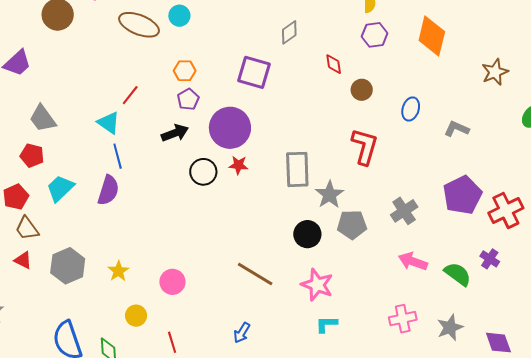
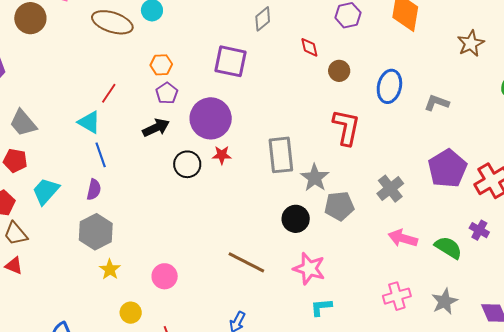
blue ellipse: (411, 109) -> (389, 86), size x1.4
purple semicircle: (108, 190) -> (94, 190), size x0.7
gray hexagon: (68, 266) -> (96, 232), moved

